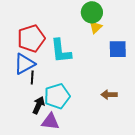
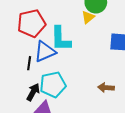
yellow triangle: (96, 27) -> (88, 17), moved
blue triangle: (24, 64) -> (45, 52), moved

